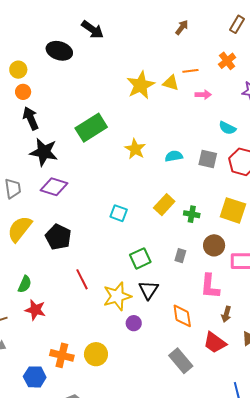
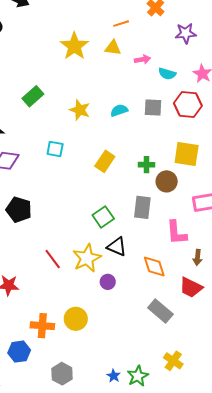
yellow triangle: (171, 83) -> (113, 48), moved
pink arrow: (203, 95) -> (142, 59), moved
green rectangle: (91, 128) -> (33, 96), size x0.7
yellow rectangle: (164, 205) -> (105, 161), moved
cyan square: (119, 213) -> (55, 149), moved
brown circle: (214, 245) -> (167, 181), moved
gray rectangle: (180, 256) -> (142, 207), size x1.6
red line: (82, 279) -> (53, 259), moved
black triangle: (149, 290) -> (117, 247), turned -30

